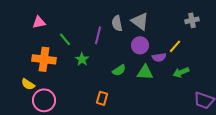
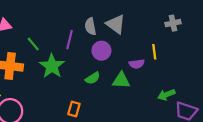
purple circle: (140, 45) -> (101, 51), moved
yellow line: (175, 46) -> (154, 52), turned -48
green star: (82, 59) -> (52, 66), size x1.6
green arrow: (181, 72) -> (166, 95), moved

